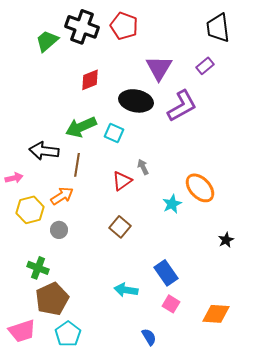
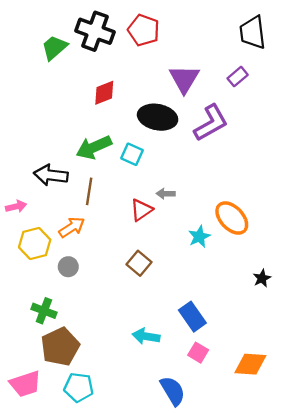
gray arrow: (143, 167) -> (166, 194), turned -63
cyan pentagon: (68, 334) -> (79, 387), turned -30
blue semicircle: (149, 337) -> (173, 391), size x1.5

